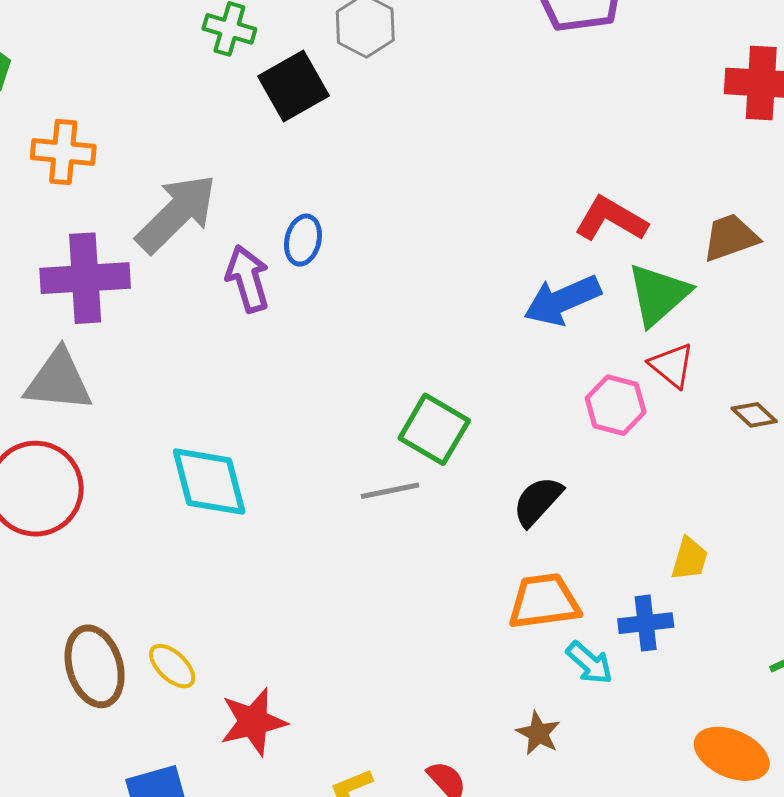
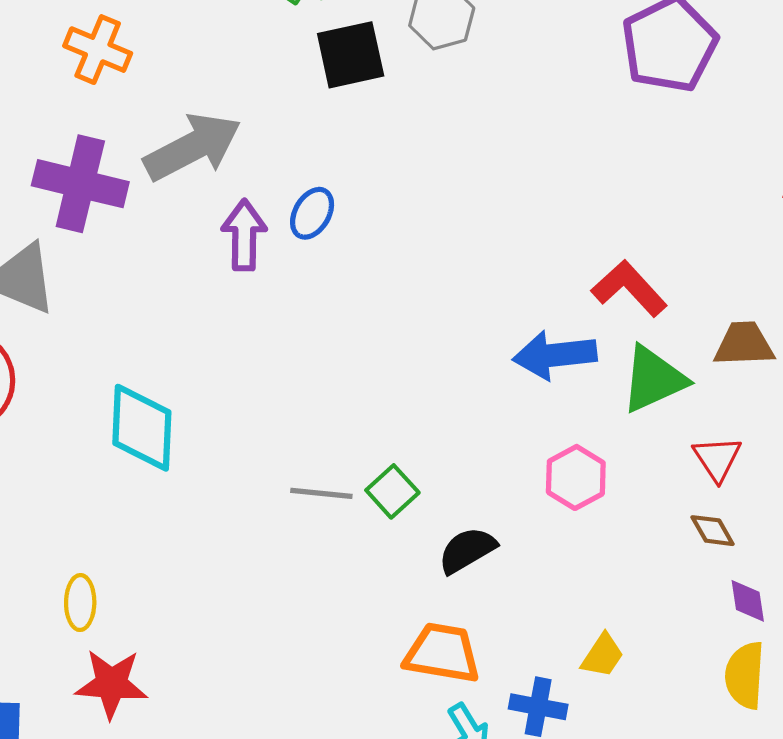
red triangle: (672, 365) -> (717, 459), moved
green square: (434, 429) -> (392, 491), moved, size x0.7
yellow ellipse: (172, 666) -> (80, 603), moved, turned 30

